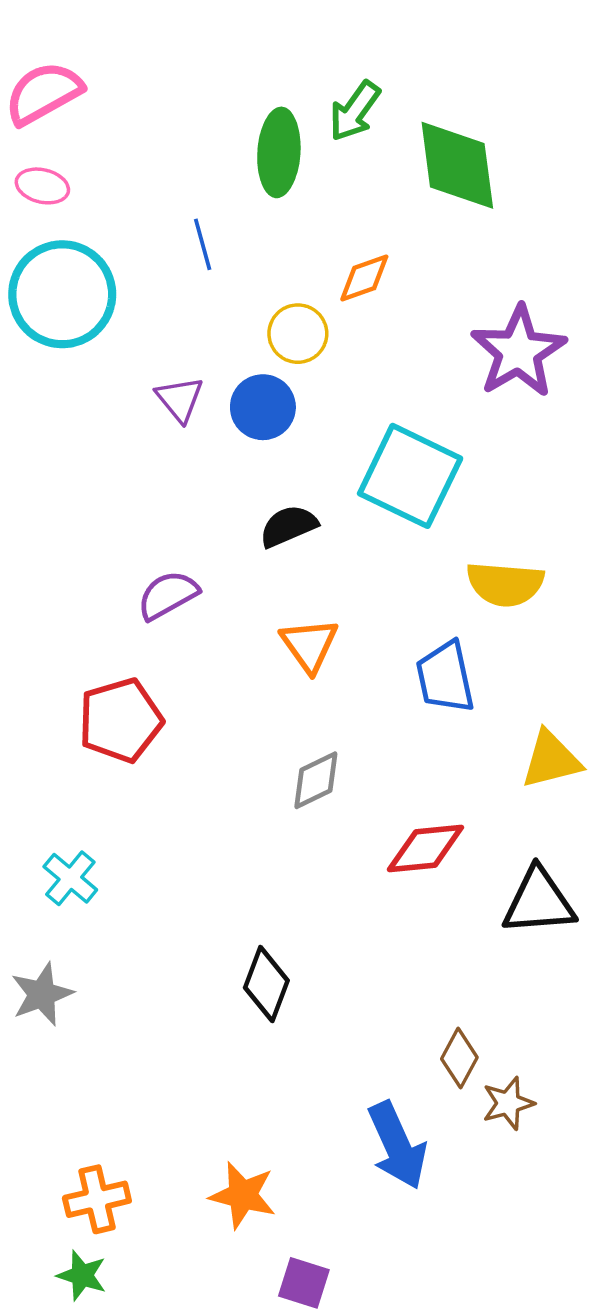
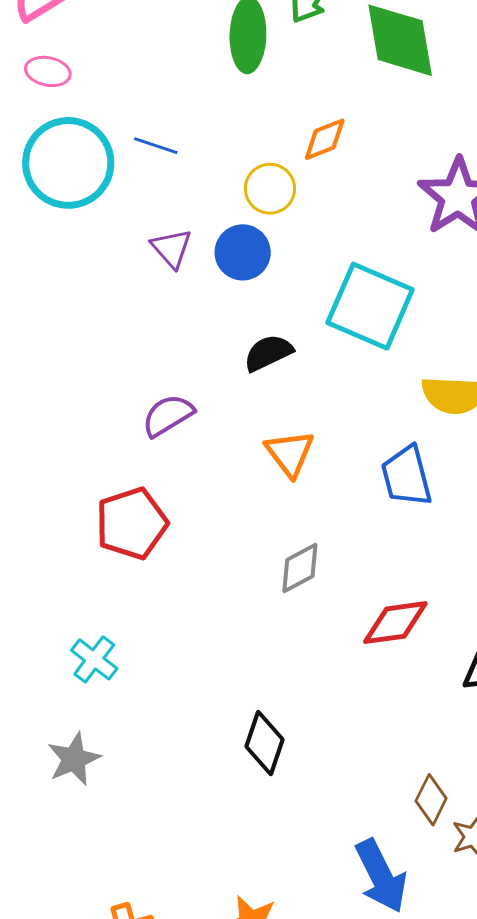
blue line: (203, 244) -> (156, 146), moved, turned -54

